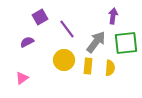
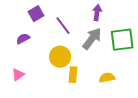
purple arrow: (113, 16) -> (97, 13), moved
yellow rectangle: (88, 66) -> (73, 75), moved
yellow semicircle: (110, 68) -> (107, 78), moved, turned -105

